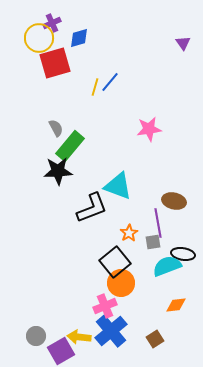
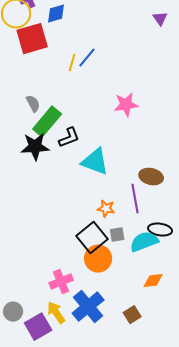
black L-shape: (92, 208) -> (69, 138), moved, size x0.7
orange star: (129, 233) -> (106, 209), turned -30
gray square: (153, 242) -> (117, 235), moved
pink cross: (105, 306) -> (61, 282), moved
yellow arrow: (79, 337) -> (56, 313), turned 50

